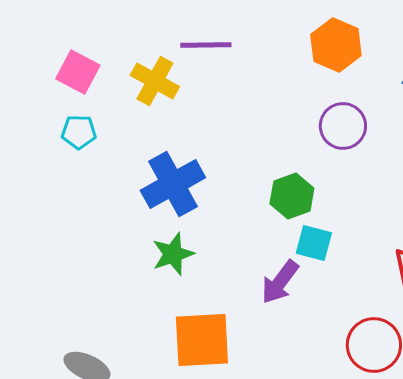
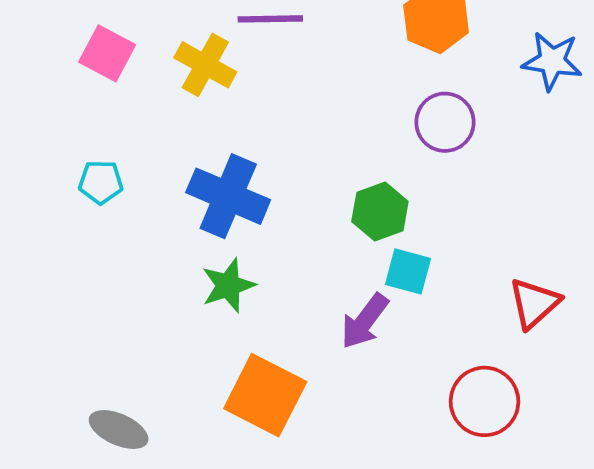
cyan pentagon: (79, 132) -> (101, 182), moved
blue cross: (173, 184) -> (228, 196), turned -38
orange square: (202, 340) -> (265, 395), turned 30

